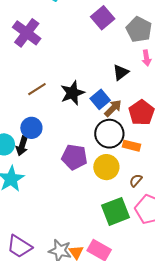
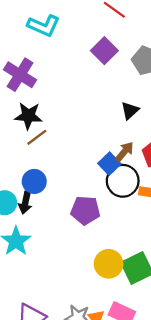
black star: (72, 93) -> (28, 116), moved, turned 30
blue square: (100, 99) -> (109, 164), moved
yellow circle: (106, 167) -> (109, 264), moved

